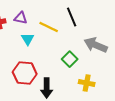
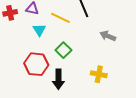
gray arrow: (96, 45) -> (108, 36), size x0.7
green square: (70, 59) -> (63, 50), moved

